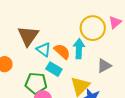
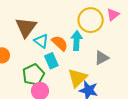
cyan rectangle: (54, 69) -> (51, 61), turned 35
green pentagon: (36, 83) -> (33, 75), turned -30

